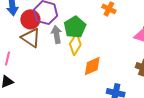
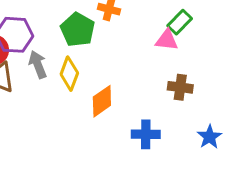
green pentagon: (75, 27) -> (78, 30), moved

